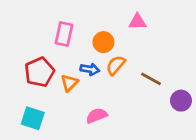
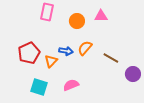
pink rectangle: (64, 34) -> (47, 12), moved
orange circle: (103, 42) -> (77, 21), moved
cyan square: (33, 118) -> (39, 87), moved

